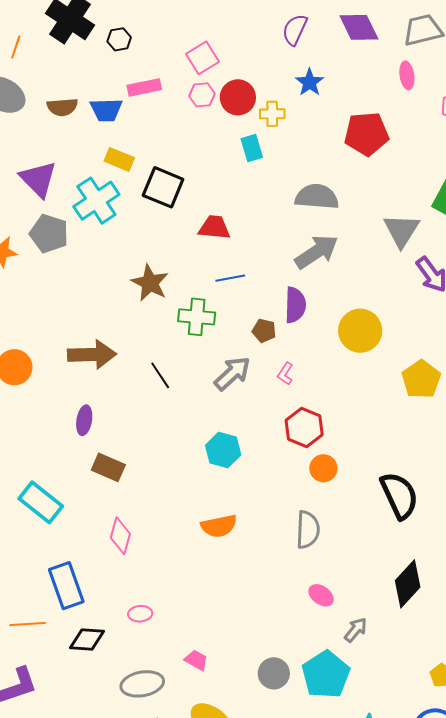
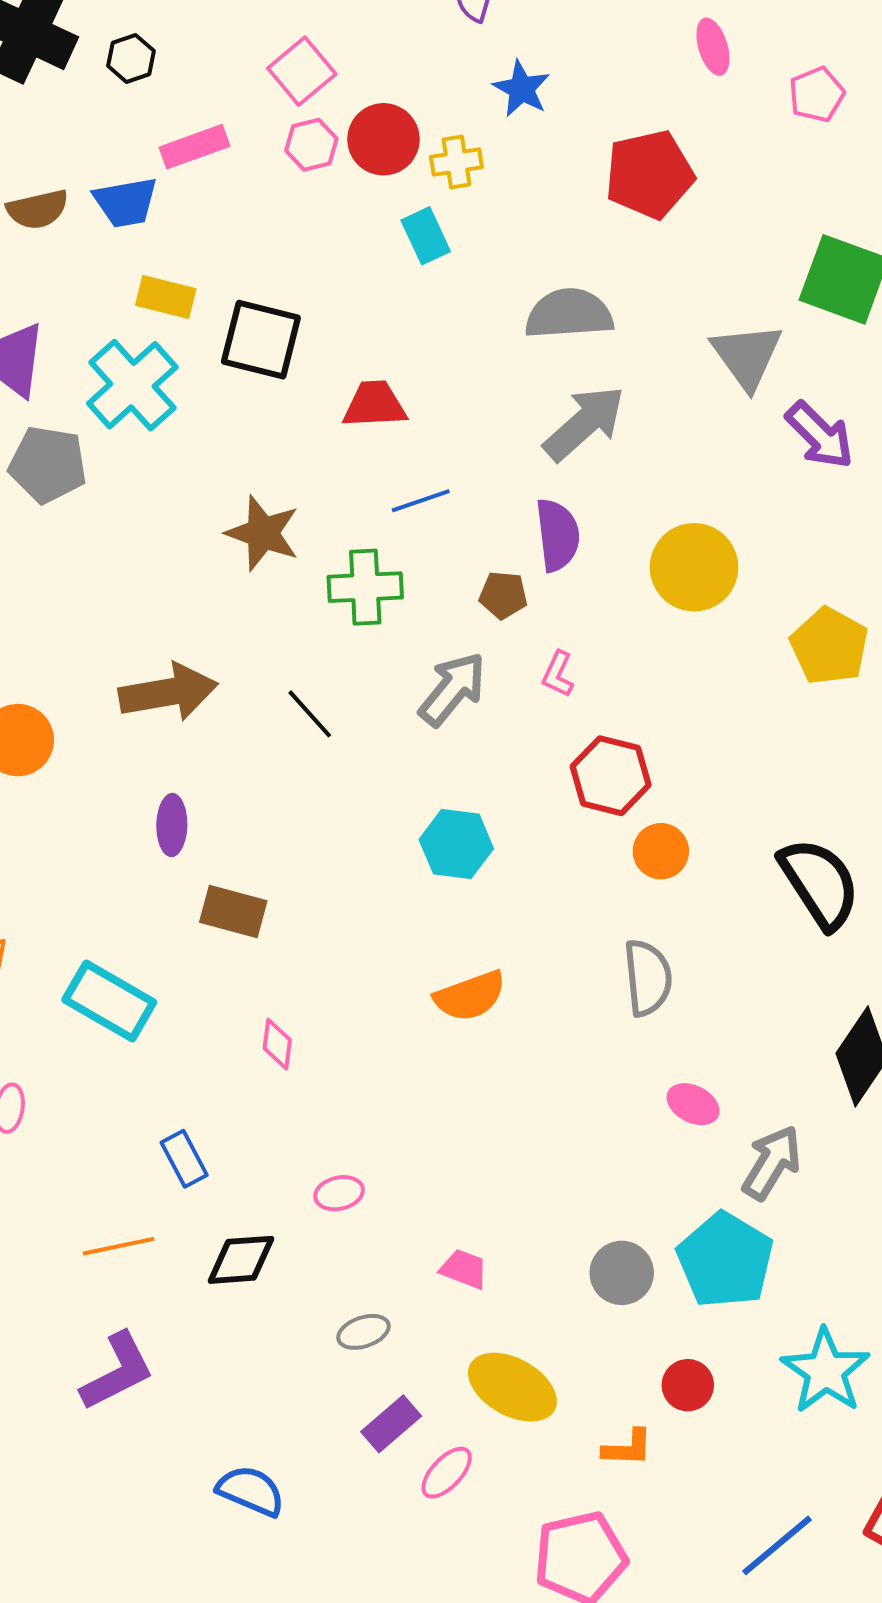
pink diamond: (120, 536) -> (277, 1044), size x0.7
blue rectangle: (66, 586) -> (184, 1159), size x0.6
gray arrow: (356, 630) -> (772, 1163), size x1.4
gray ellipse: (142, 684) -> (363, 1332), size x0.6

